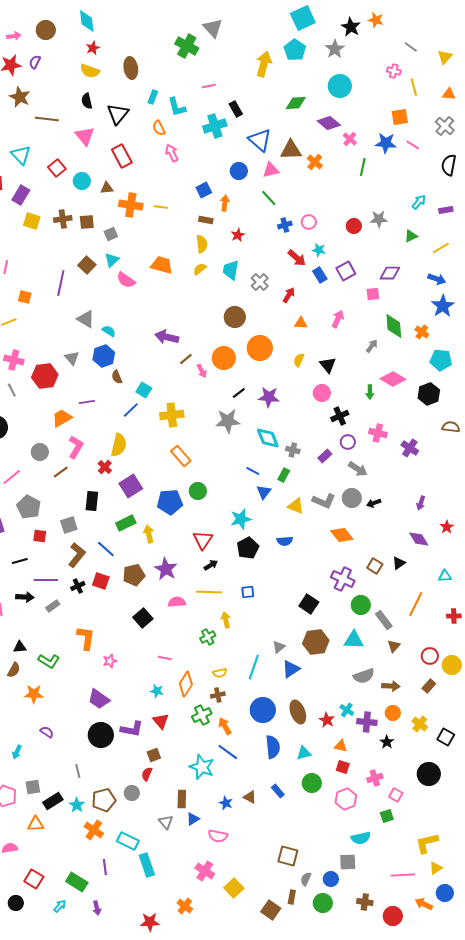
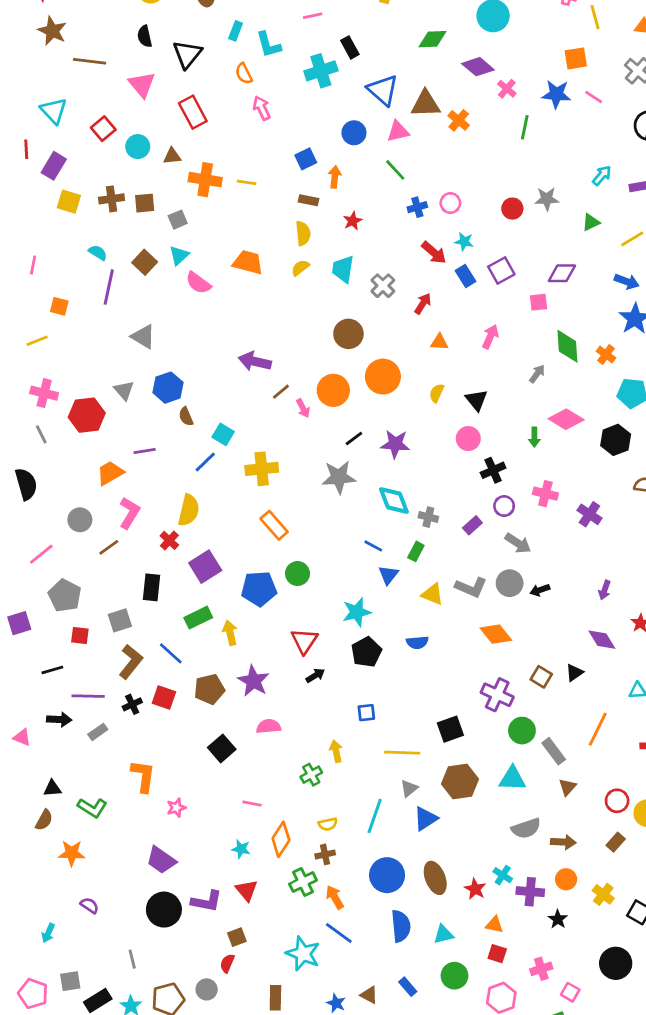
cyan semicircle: (109, 331) -> (98, 253), moved
yellow line: (209, 592) -> (402, 753), moved
black square: (309, 604) -> (450, 729), turned 36

